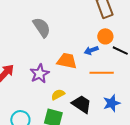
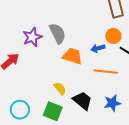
gray semicircle: (42, 27) -> (57, 33), moved
purple star: (40, 74) -> (32, 37), moved
yellow semicircle: (58, 95) -> (60, 88), turned 72

